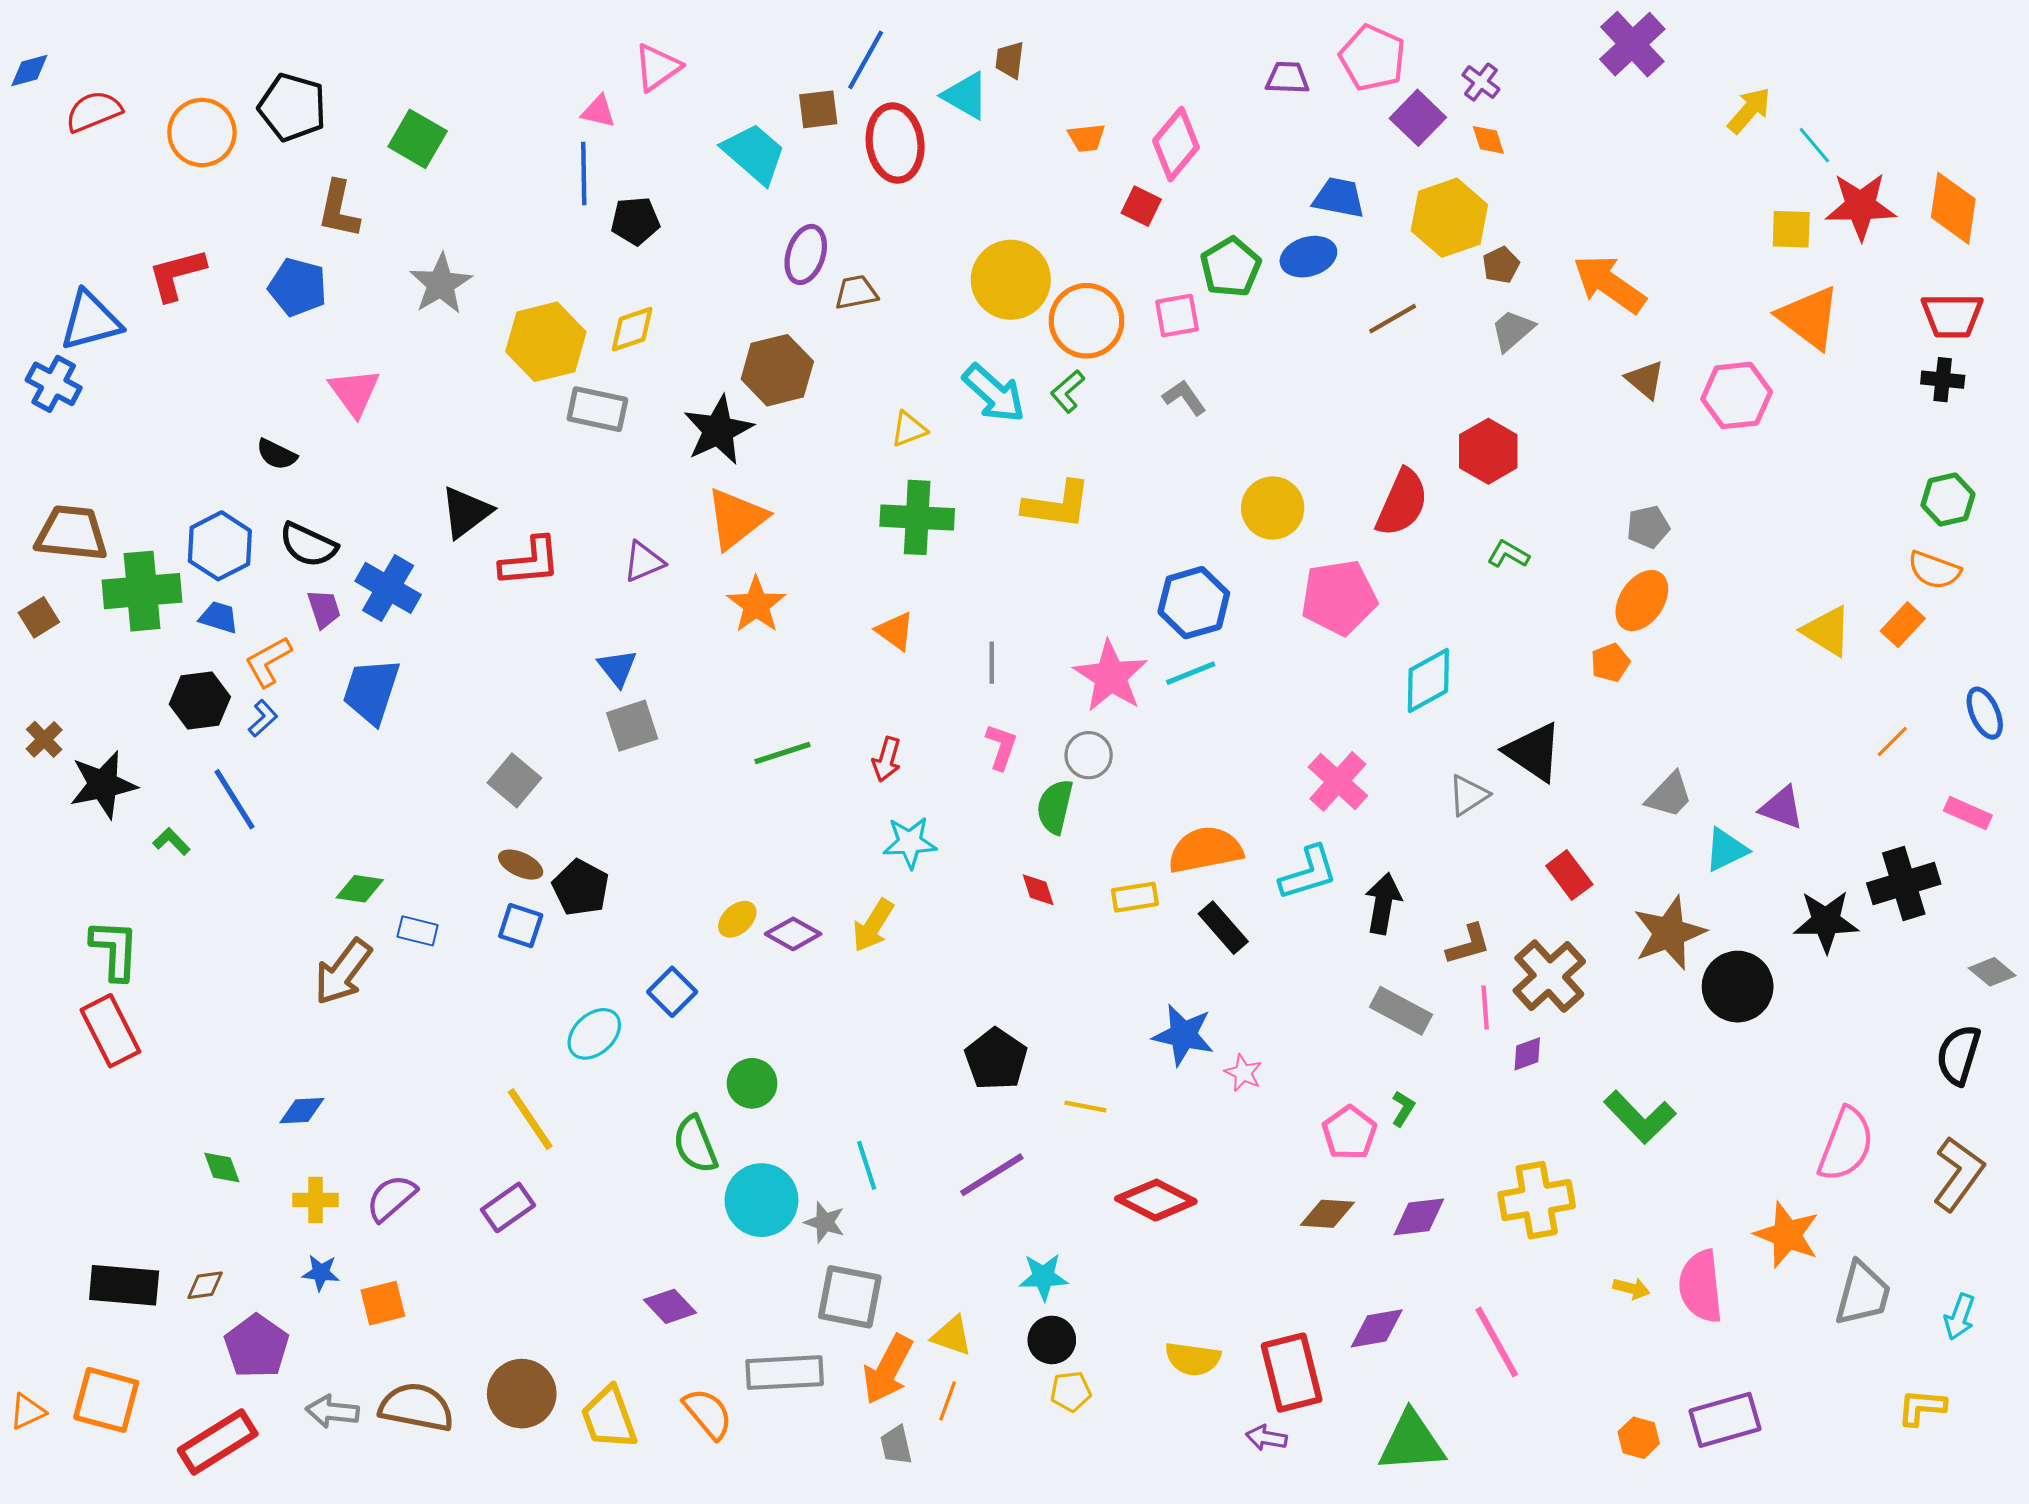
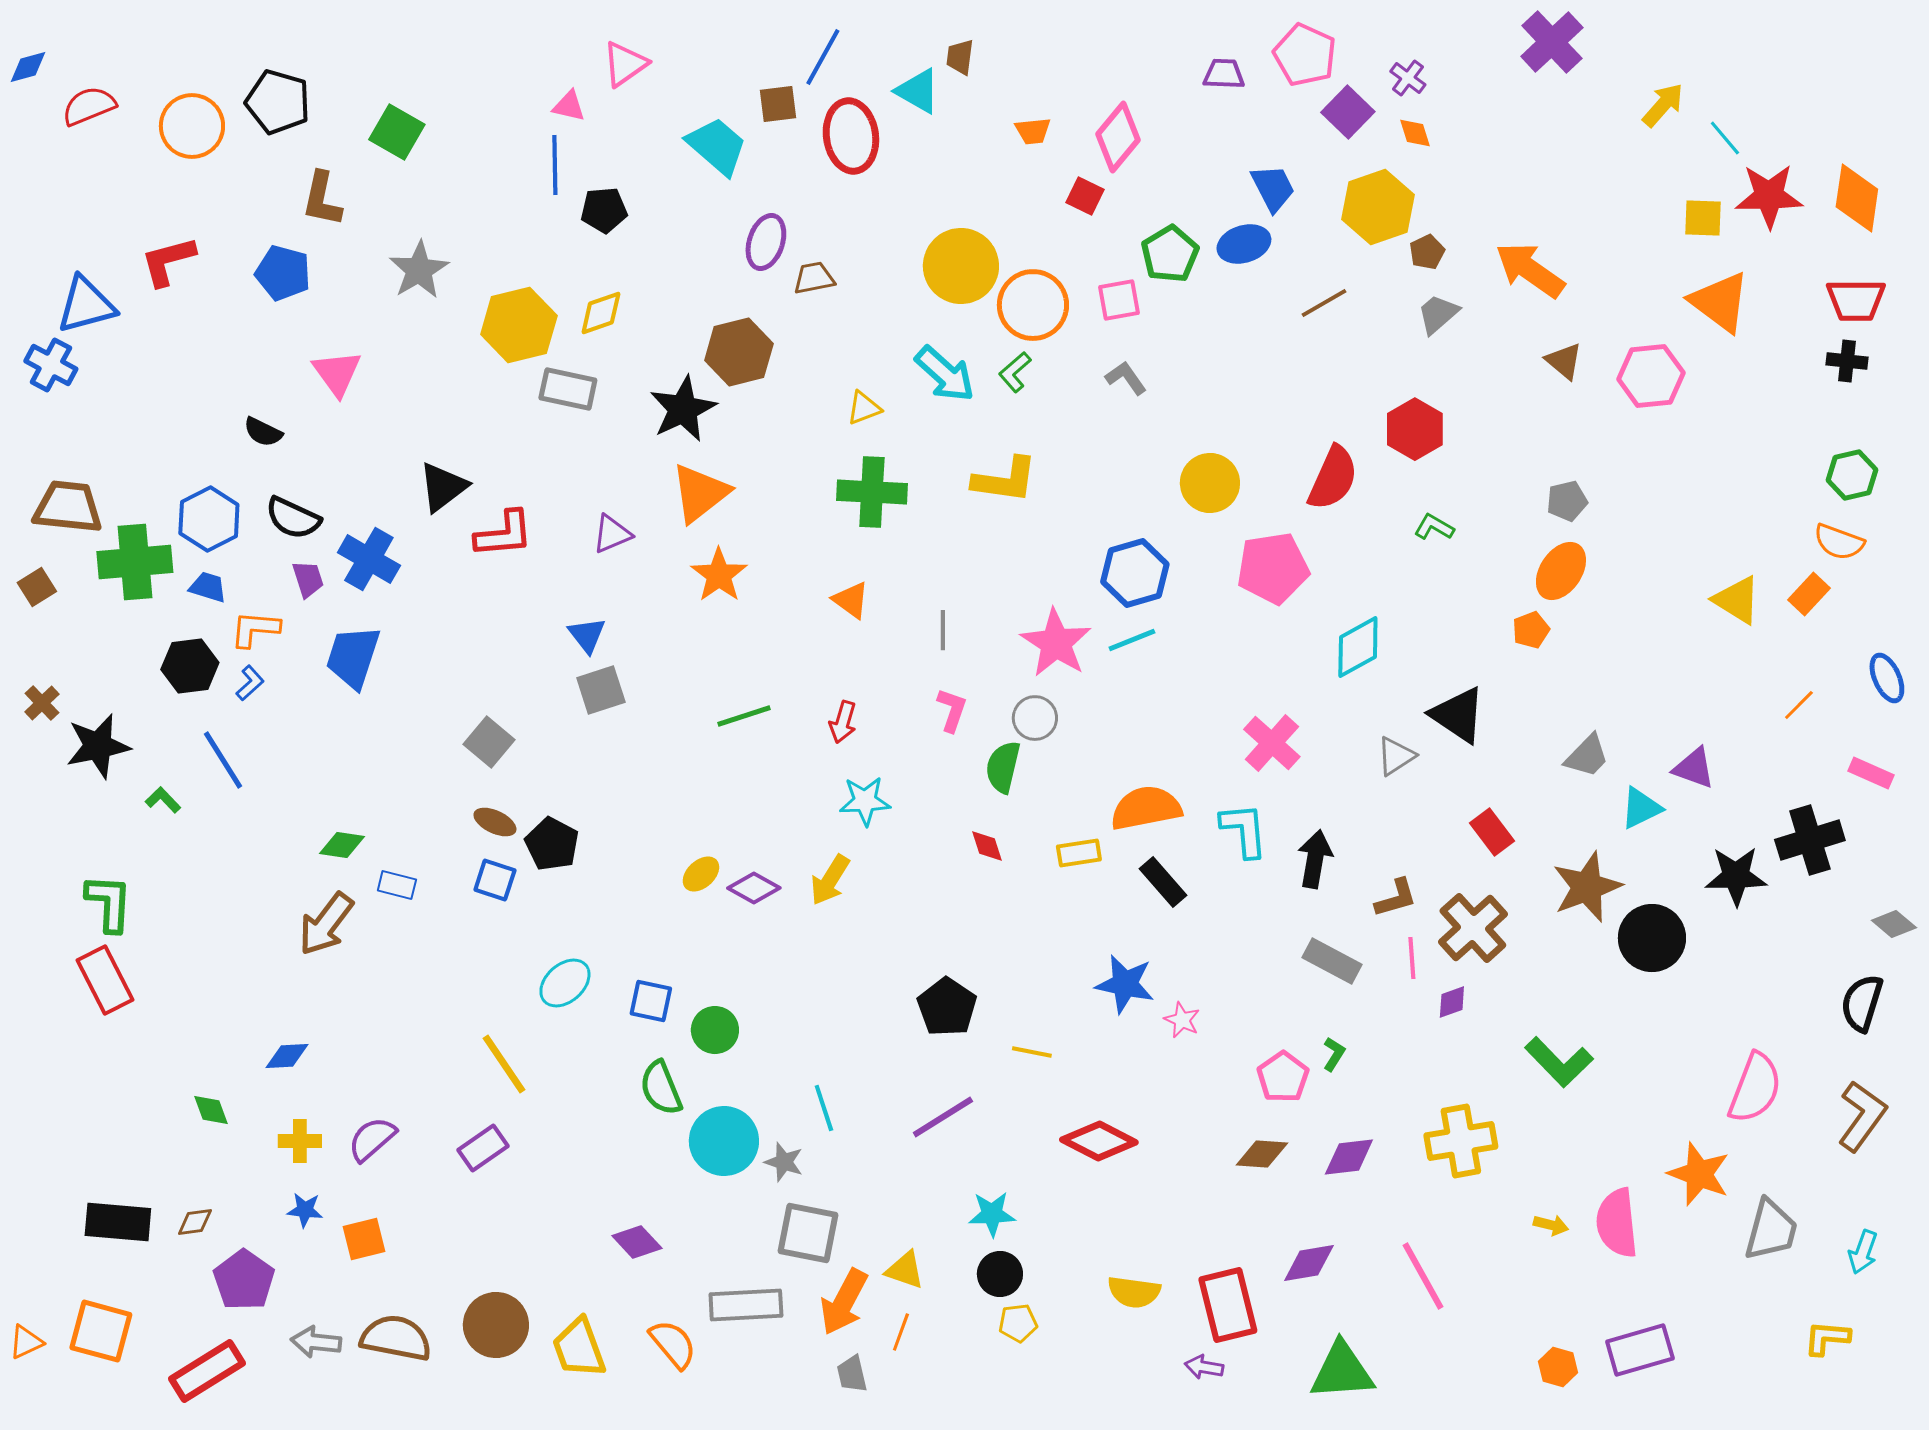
blue trapezoid: (1339, 198) -> (1273, 188), turned 52
orange L-shape: (268, 662) -> (255, 629), turned 34
cyan L-shape: (1308, 873) -> (1244, 830), turned -78
blue square: (672, 992) -> (651, 1001), moved, turned -33

